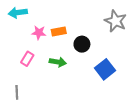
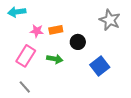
pink rectangle: (27, 59) -> (26, 56), size x1.5
gray line: (17, 92) -> (25, 87), moved, turned -40

